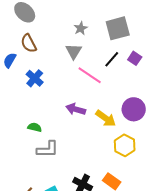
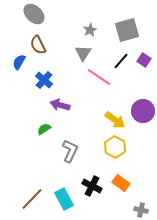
purple arrow: (76, 109) -> (60, 105), moved
green semicircle: (35, 127) -> (44, 129), turned -48
yellow hexagon: (125, 145) -> (115, 147), moved
gray L-shape: (48, 149) -> (70, 151), moved, turned -65

